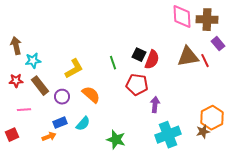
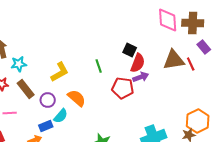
black square: (139, 55) -> (130, 50), moved
purple arrow: (155, 105) -> (141, 77), moved, turned 63
cyan semicircle: (83, 124) -> (61, 116), moved

